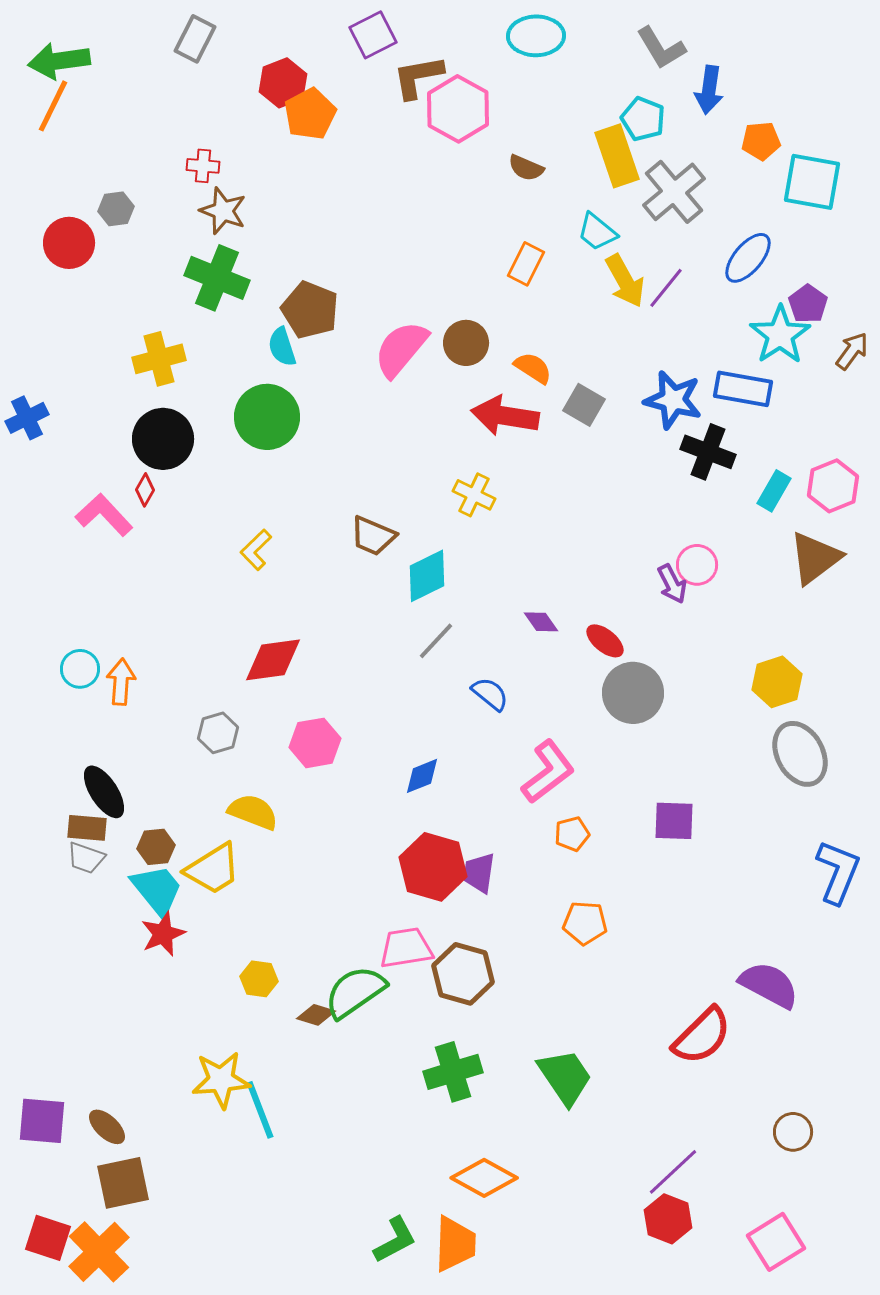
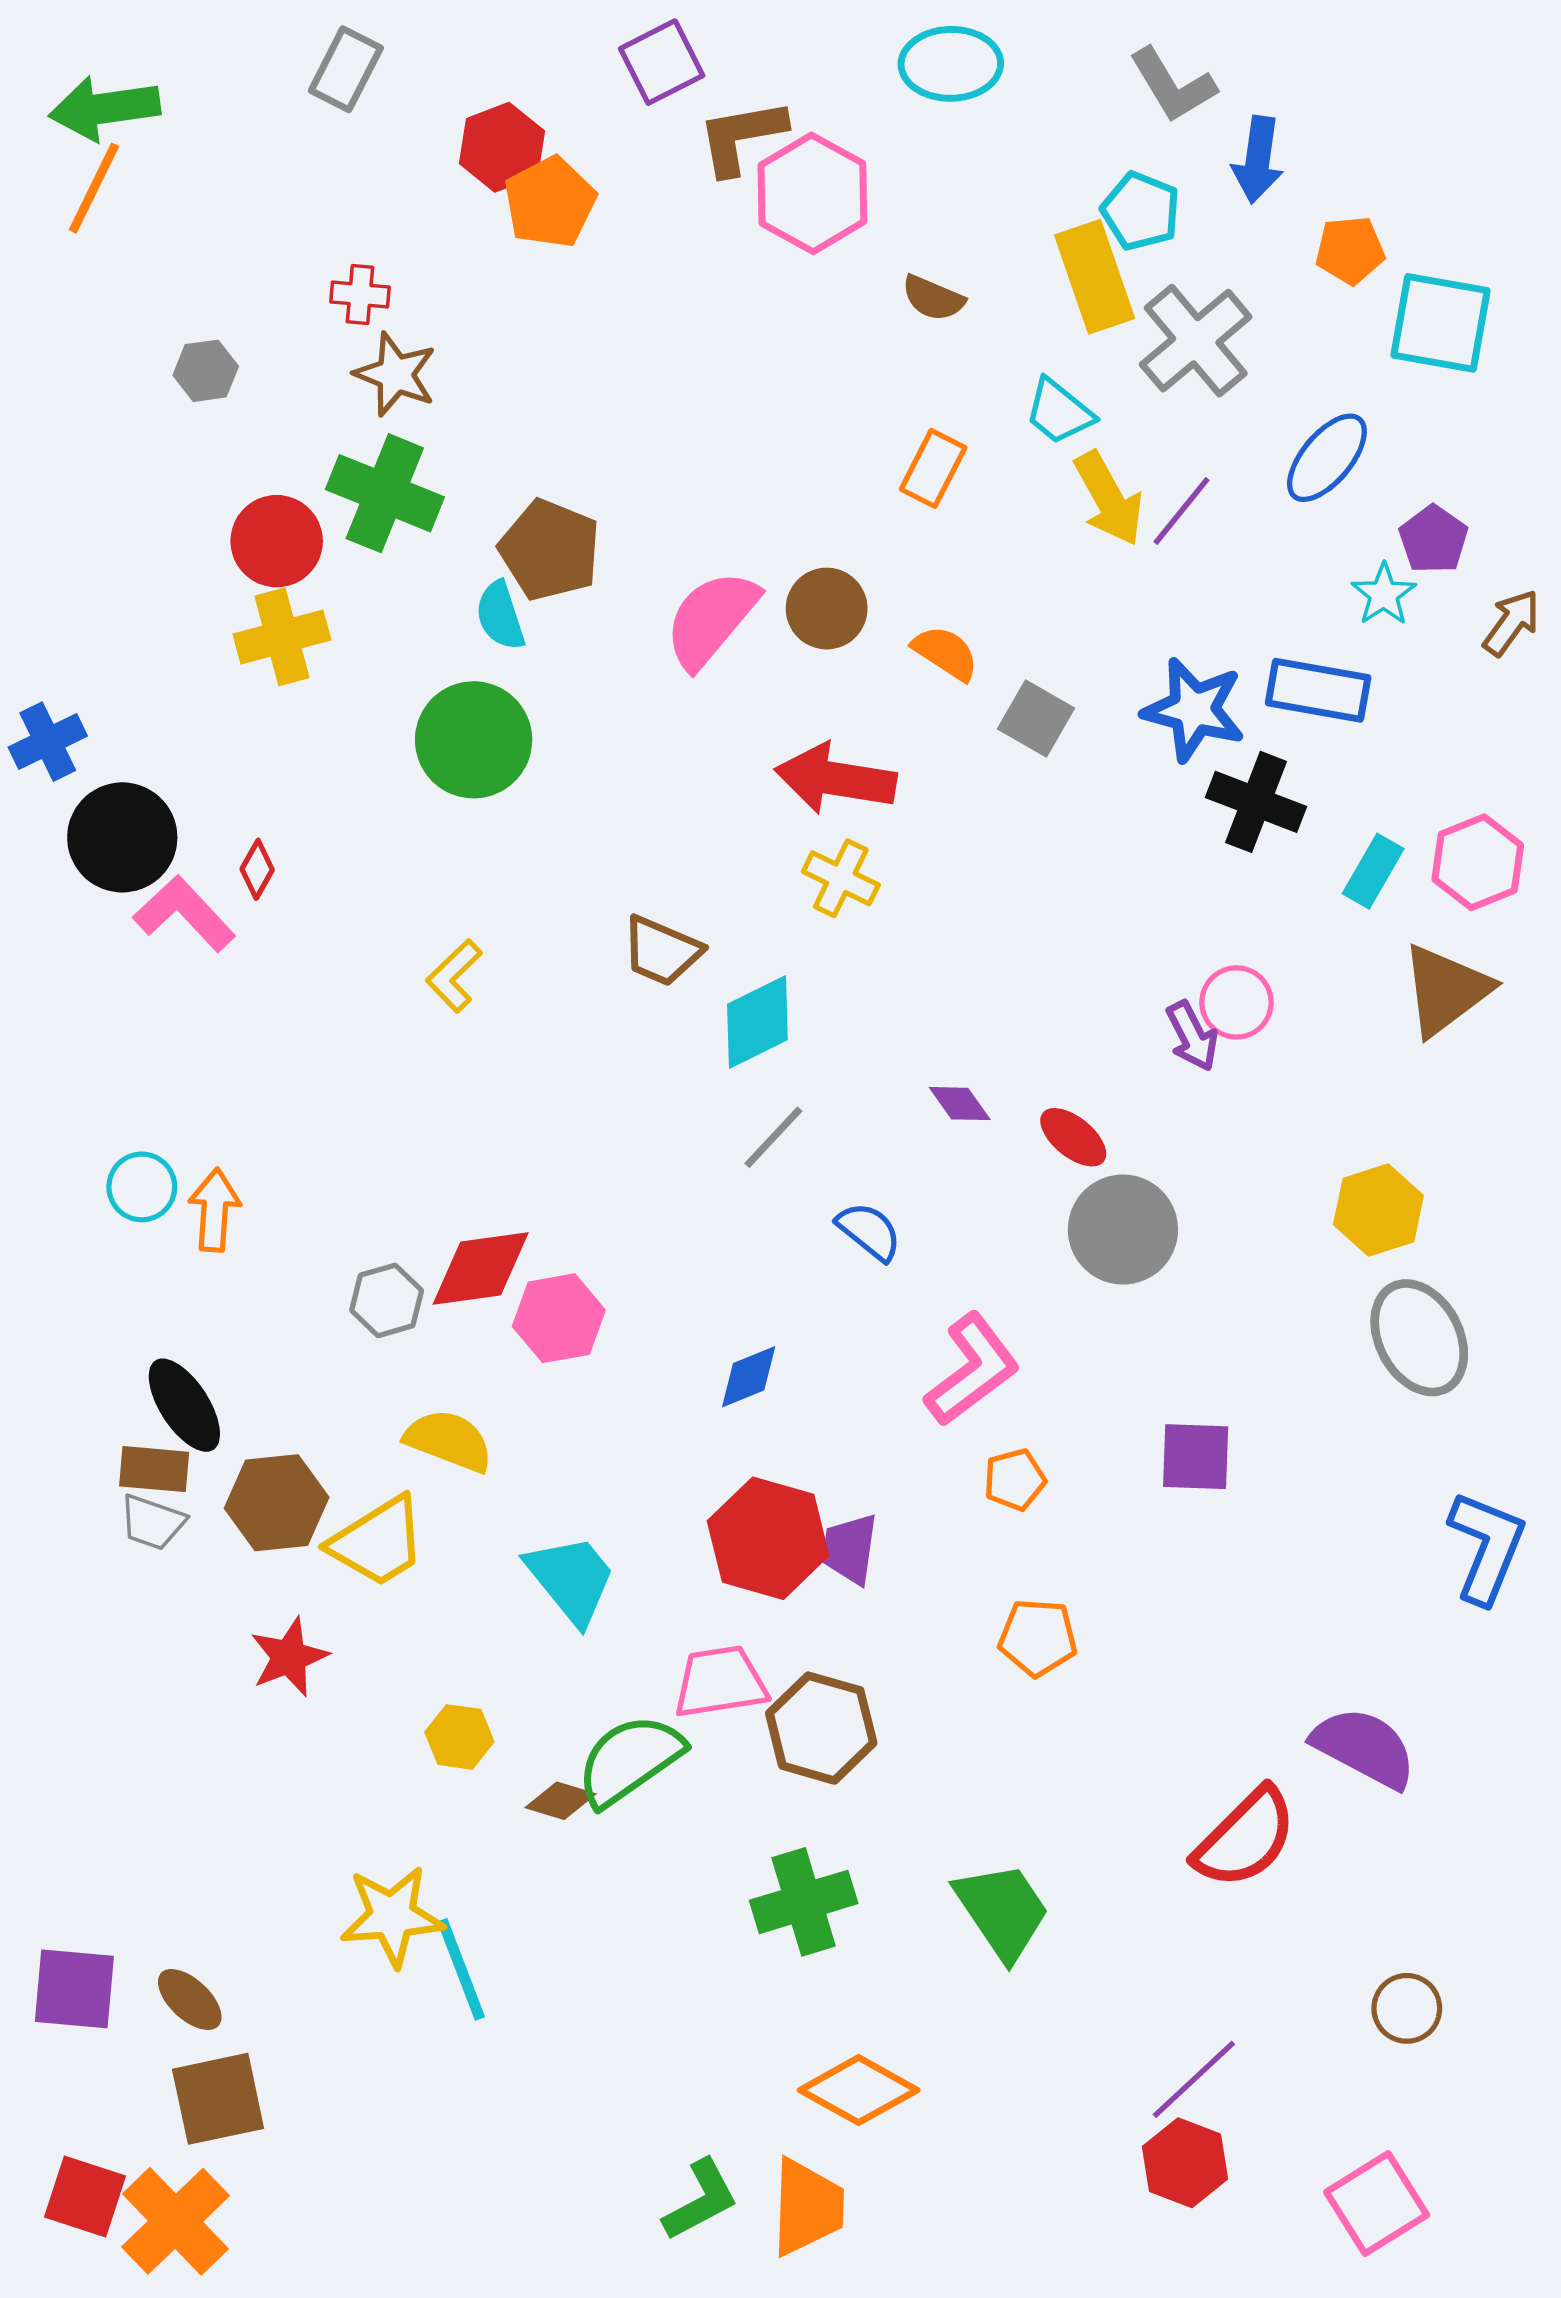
red circle: (69, 243) -> (277, 541), moved
cyan star: (780, 335) -> (1384, 594), size x0.6
red arrow: (505, 416) -> (836, 779), moved
black circle: (163, 439) -> (122, 837), moved
red diamond: (273, 660) -> (481, 1269), moved
brown hexagon: (156, 847) -> (277, 1503), size x1.5
cyan trapezoid: (157, 890) -> (571, 1579), moved

